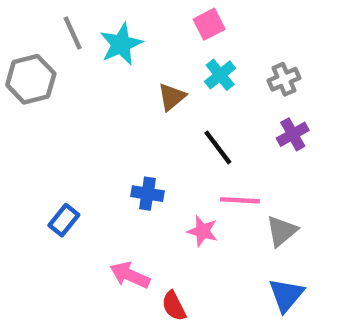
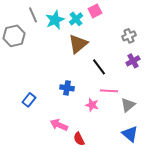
cyan cross: (220, 75) -> (76, 19), moved
brown triangle: (172, 97) -> (78, 44), size x1.5
blue triangle: (286, 295) -> (130, 134), turned -30

